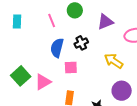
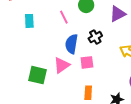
green square: (21, 76) -> (37, 75), turned -30
pink triangle: (43, 82) -> (62, 65), moved

